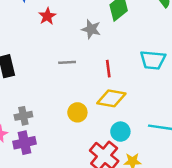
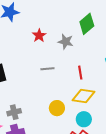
red star: (47, 16) -> (39, 36), moved
cyan circle: (120, 132) -> (84, 119), moved

